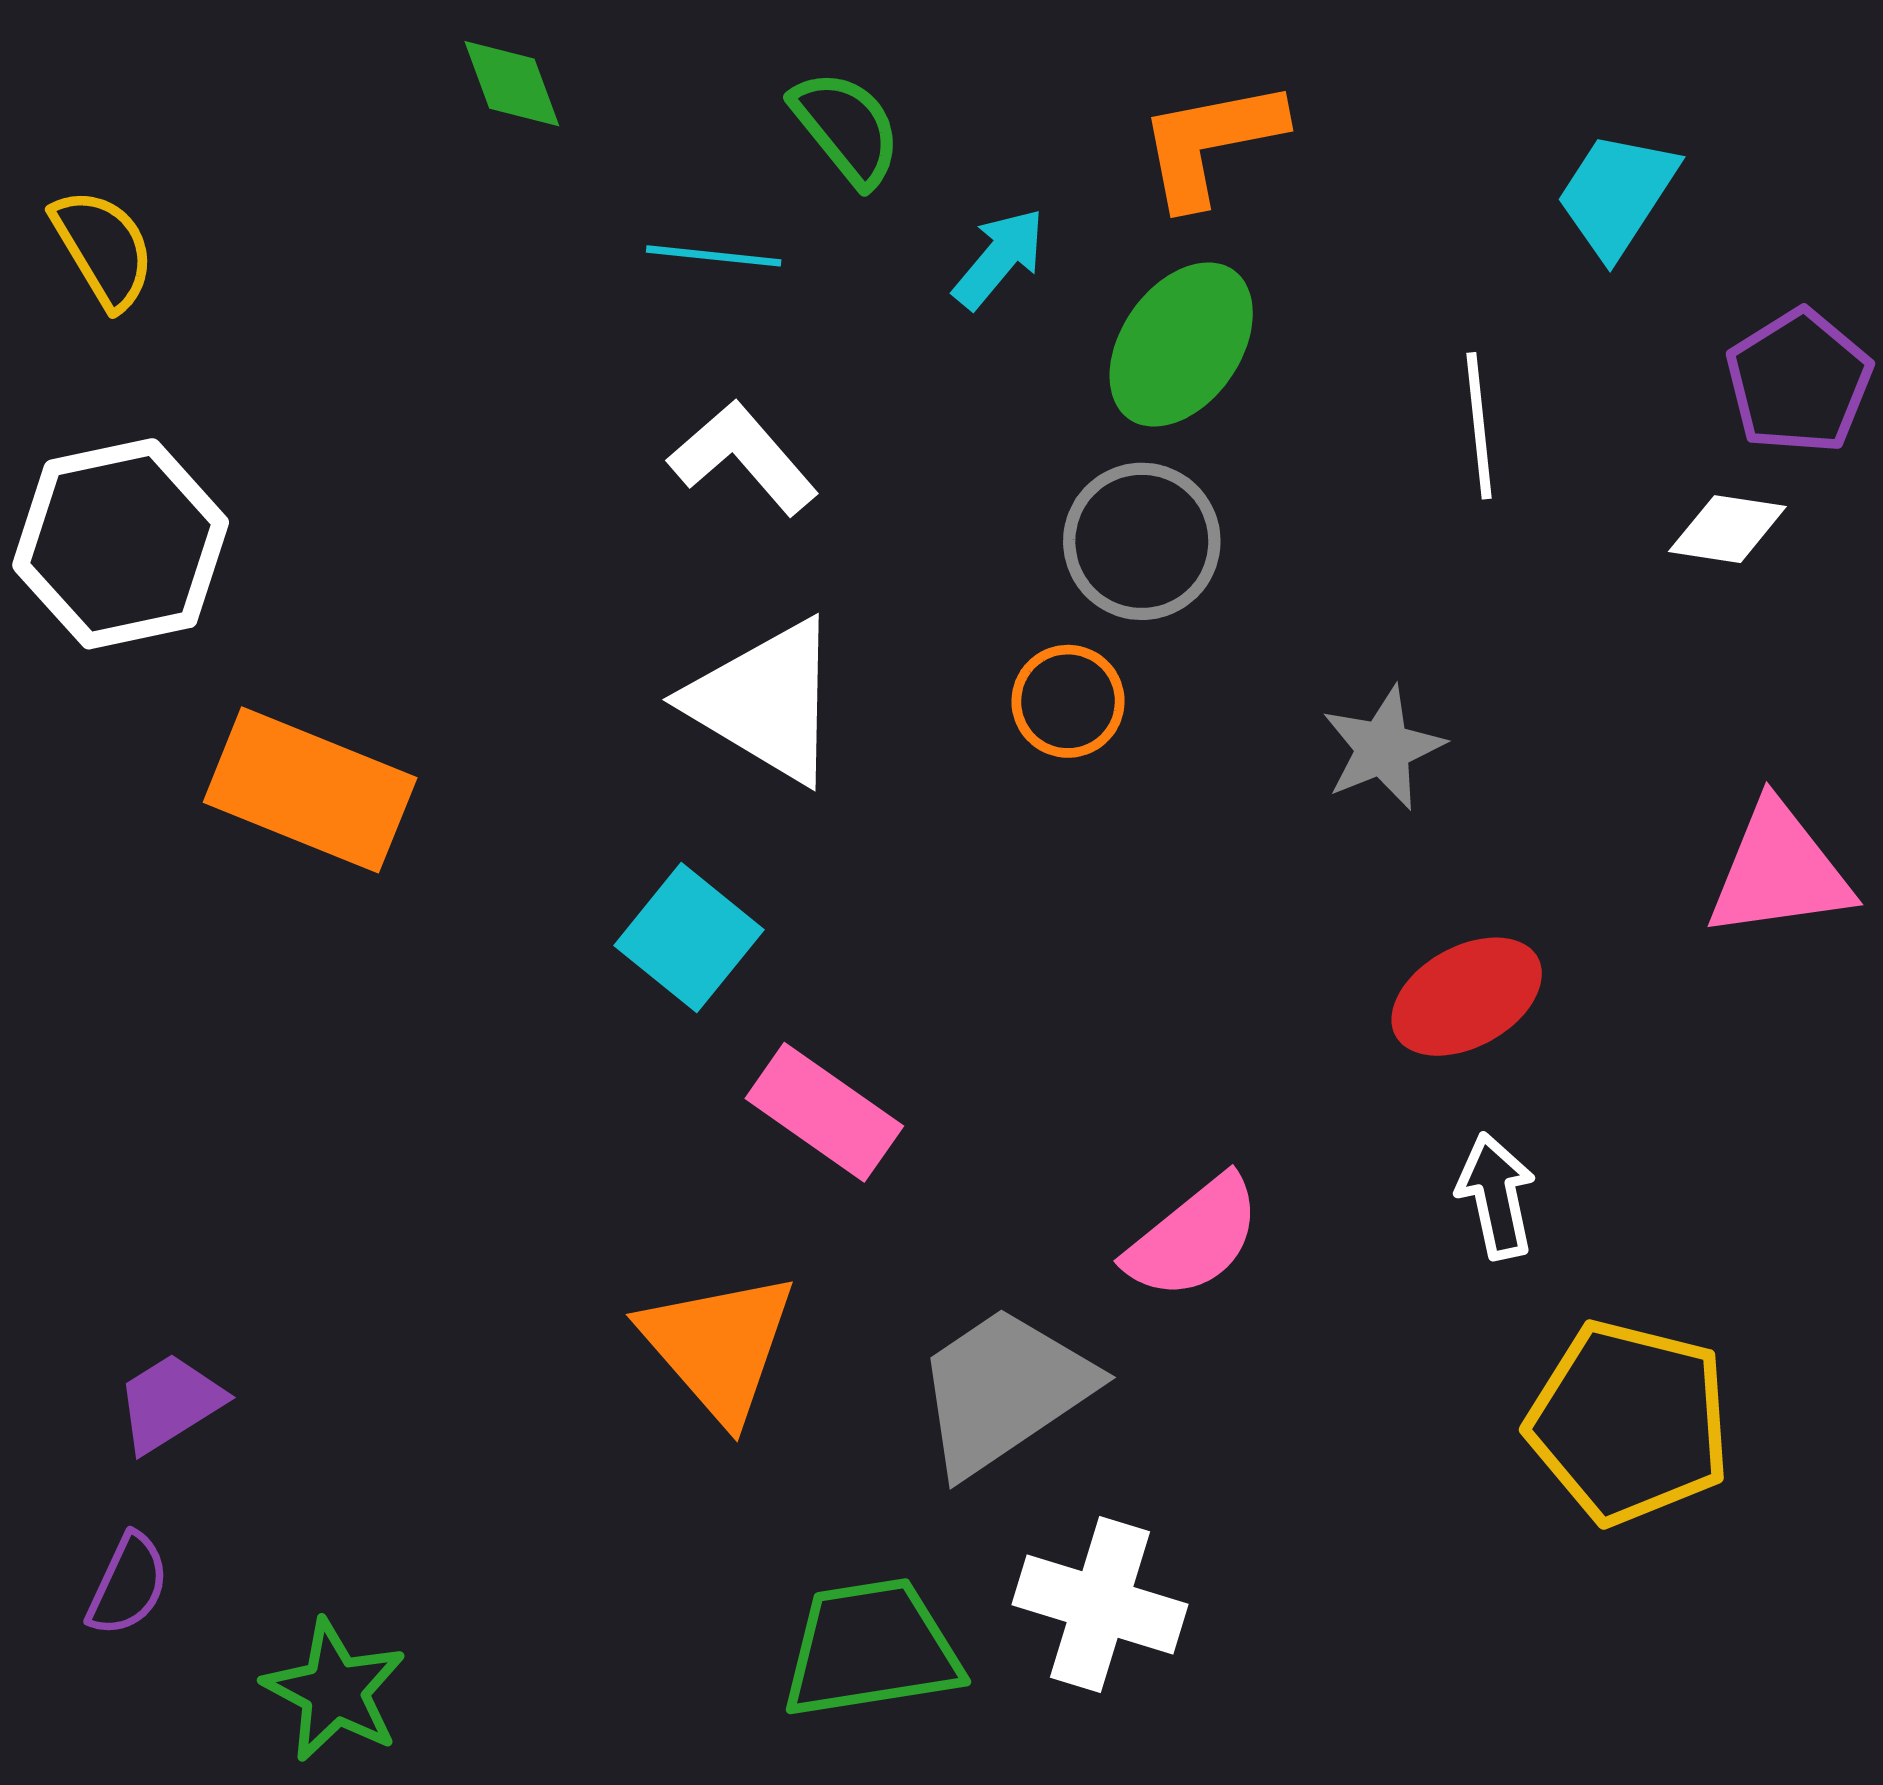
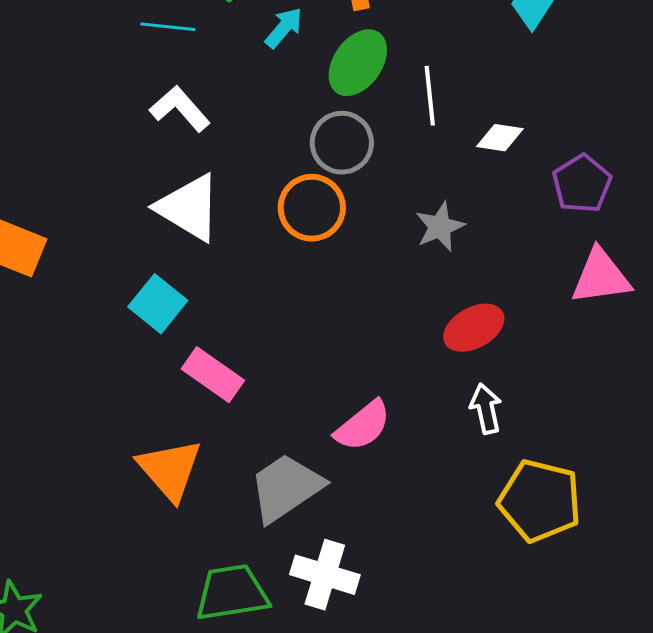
purple pentagon: (1799, 381) -> (582, 184), moved
white line: (1479, 426) -> (430, 96), moved
white diamond: (1727, 529) -> (500, 138), moved
orange circle: (1068, 701) -> (312, 208), size x1.5

